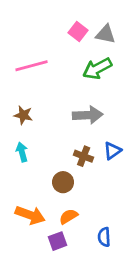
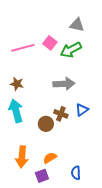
pink square: (78, 32) -> (50, 43), moved
cyan arrow: (22, 152) -> (16, 111), size x1.6
brown circle: (63, 182) -> (46, 124), moved
orange arrow: (30, 215) -> (22, 157), turned 75

